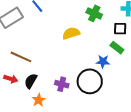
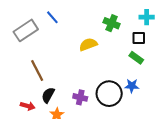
brown line: (21, 57) -> (37, 71), turned 40
blue star: (103, 61) -> (132, 86), moved
red arrow: (11, 79) -> (28, 106), moved

